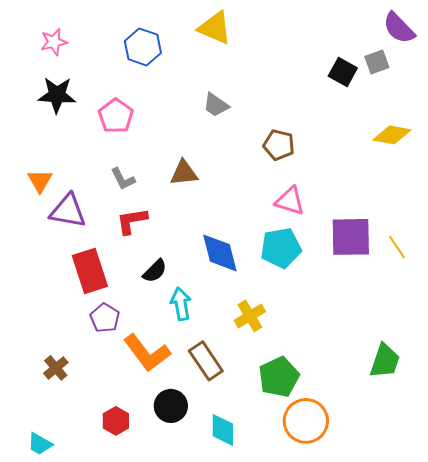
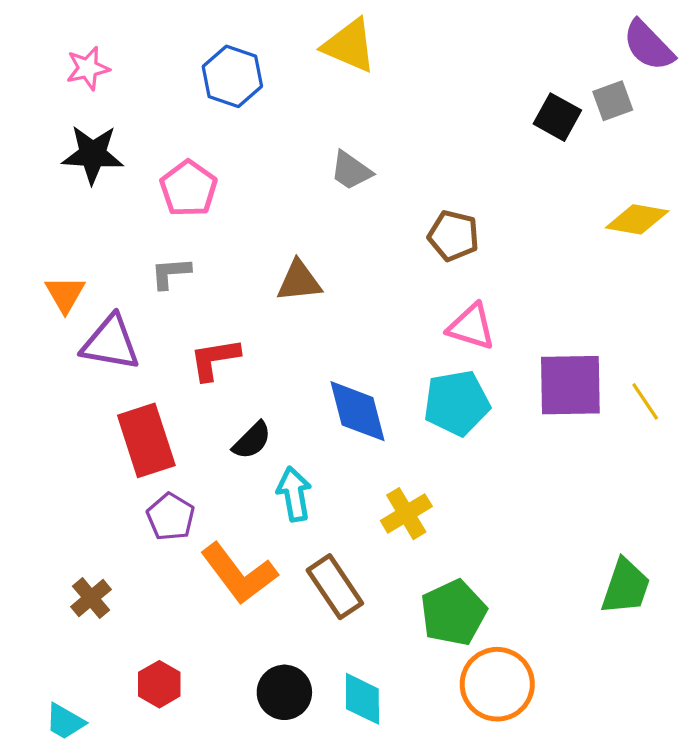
gray L-shape: (123, 179) -> (171, 273), moved, turned 112
black circle: (171, 406) -> (284, 692), moved
red hexagon: (116, 421) -> (159, 684), moved

